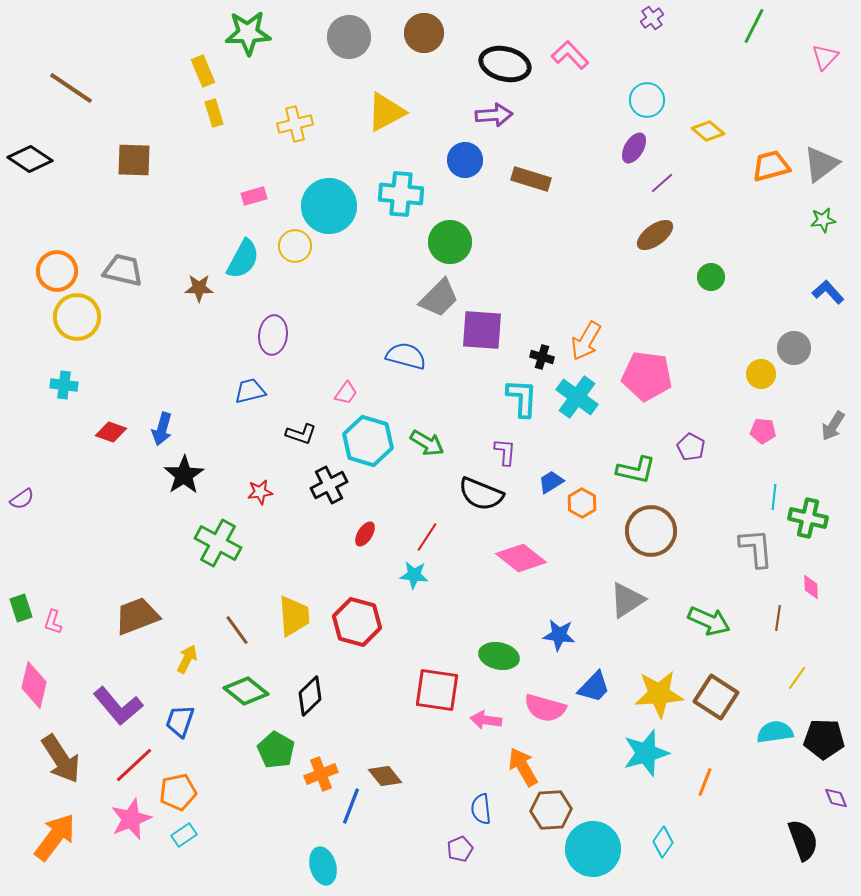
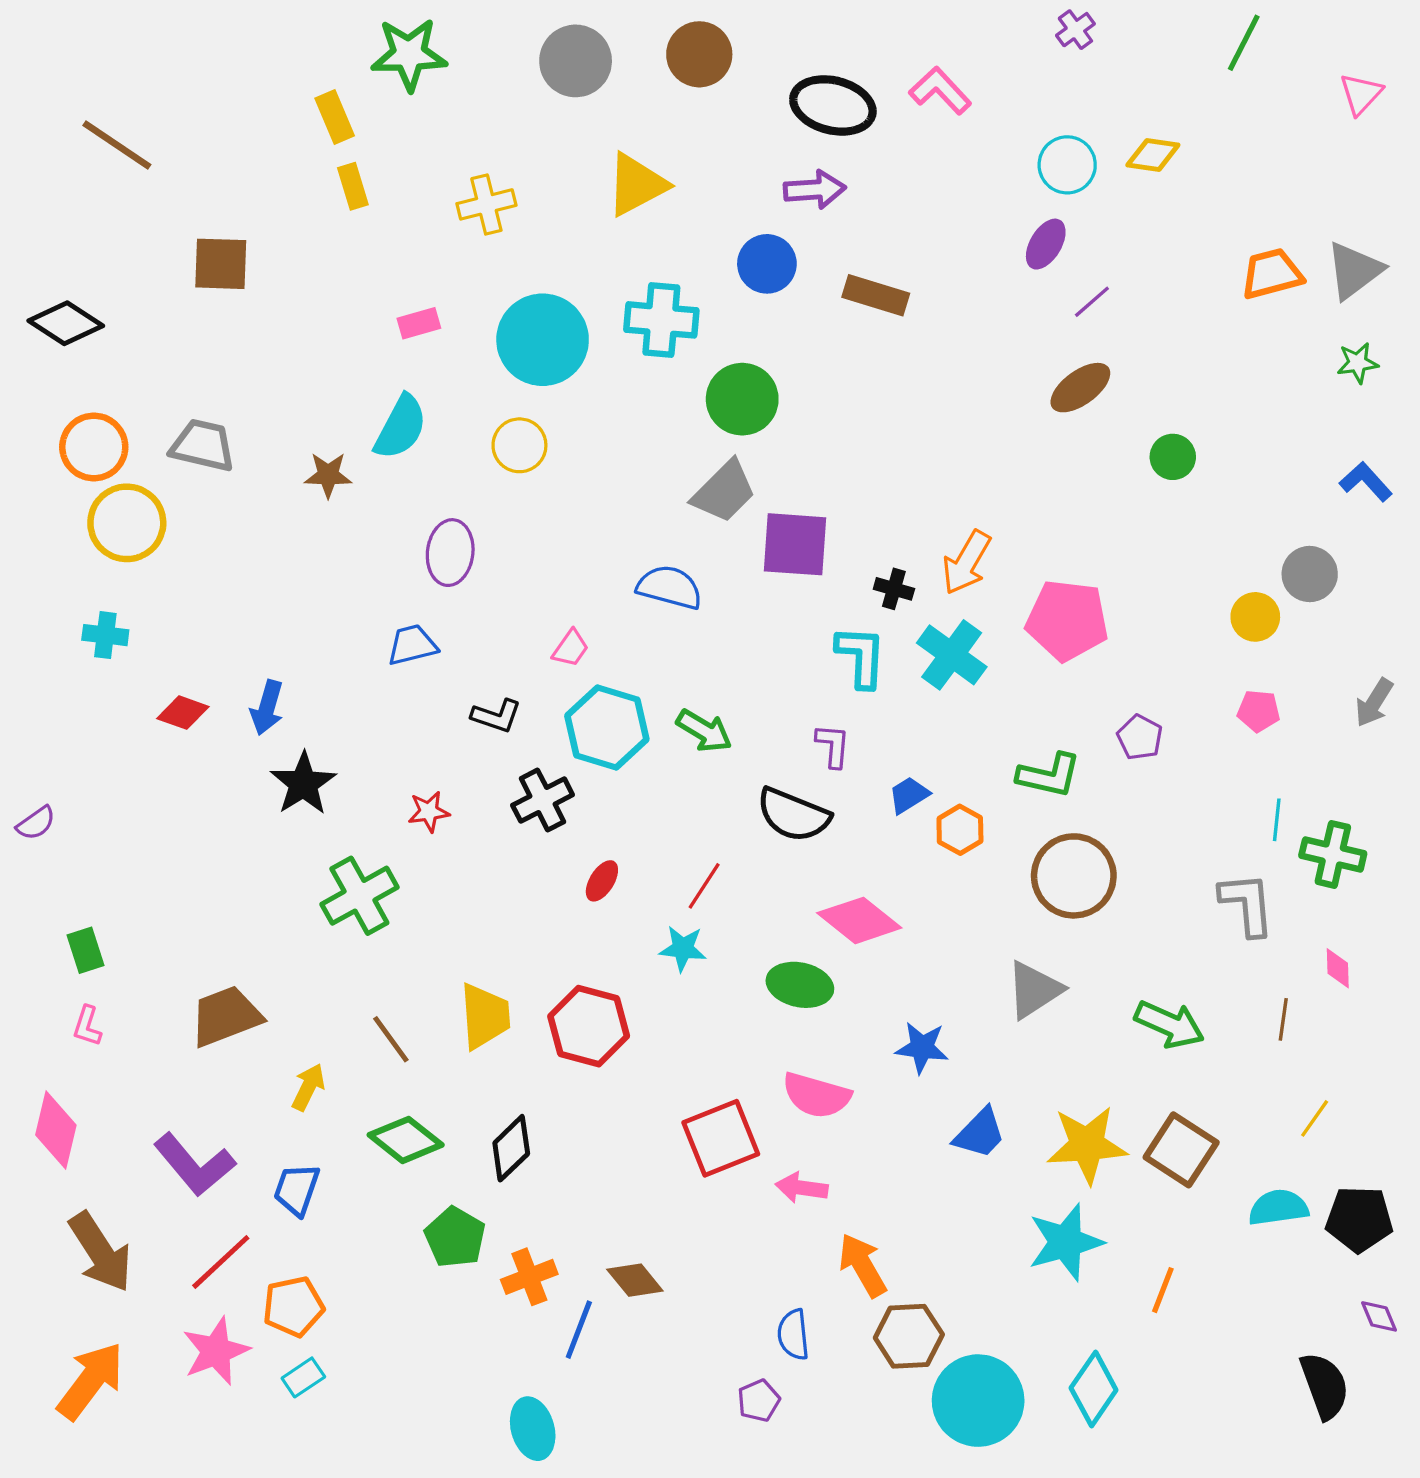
yellow diamond: (708, 131) -> (1153, 155), moved, turned -32
black diamond: (30, 159) -> (66, 323), moved
yellow circle: (295, 246) -> (519, 445), moved
green cross: (218, 543) -> (359, 896), turned 33
green rectangle: (21, 608) -> (86, 950), moved
green ellipse: (499, 656) -> (800, 985), moved
red square: (437, 690) -> (721, 1138), turned -30
pink semicircle: (545, 708) -> (816, 1095), moved
cyan diamond: (663, 842) -> (1094, 1389), size x1.4

